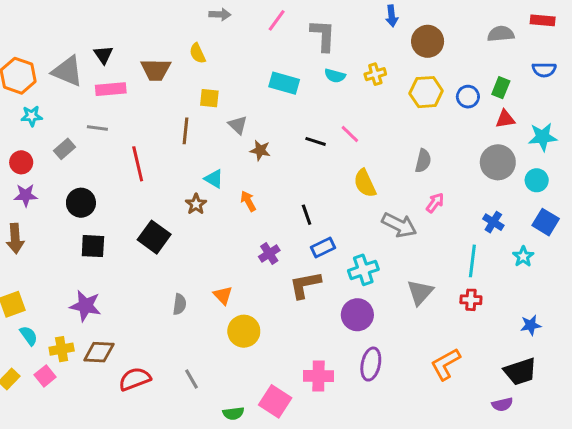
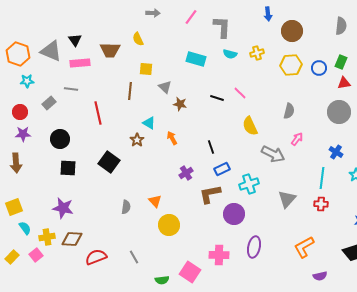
gray semicircle: (501, 34) -> (341, 26), turned 102
purple circle: (357, 315) -> (234, 214), moved
purple semicircle: (502, 404) -> (320, 276), moved

